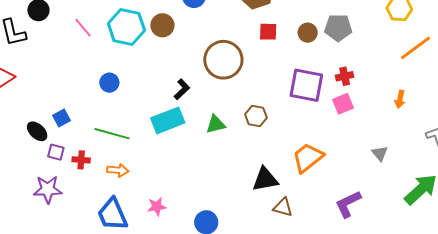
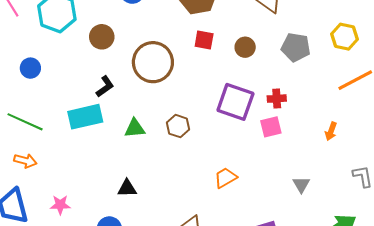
brown circle: (162, 25) -> (102, 37), moved
gray pentagon: (338, 28) -> (296, 47), moved
orange trapezoid: (308, 158) -> (225, 178), size x0.7
black triangle: (265, 179) -> (127, 188), moved, size x0.7

